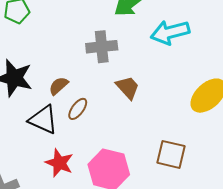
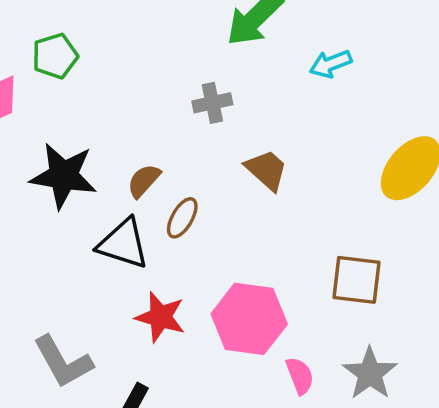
cyan arrow: (170, 32) -> (331, 64), size x0.6
gray cross: (102, 47) -> (212, 103), size x0.7

